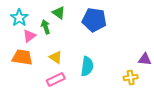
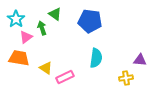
yellow triangle: (56, 57) -> (46, 68), moved
cyan semicircle: (87, 66) -> (96, 58), moved
pink rectangle: (56, 80) -> (65, 77), moved

